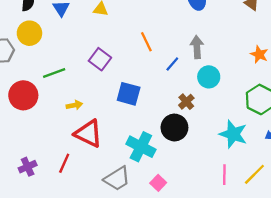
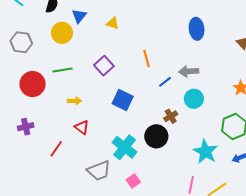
yellow circle: (29, 33) -> (62, 33), moved
gray arrow: (197, 47) -> (189, 71), turned -102
red triangle: (88, 134) -> (82, 127), size x0.6
purple cross: (28, 167) -> (26, 127), moved

